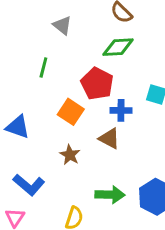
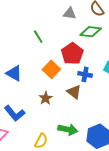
gray triangle: (62, 25) -> (70, 13), moved, turned -40
green line: (43, 68) -> (38, 37), turned -56

